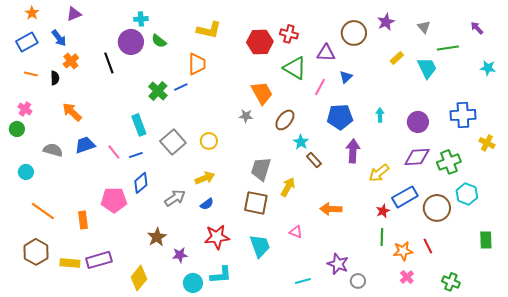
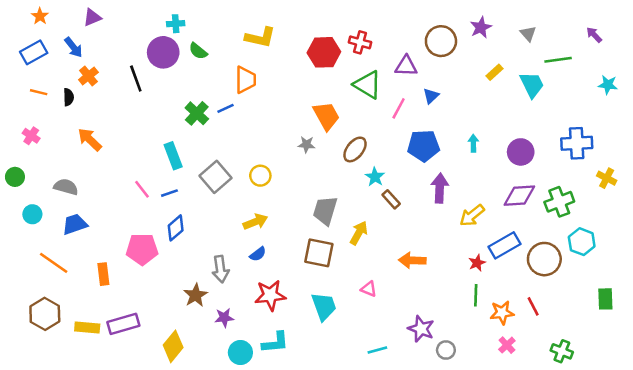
green circle: (17, 129) -> (15, 177), moved
blue trapezoid: (85, 145) -> (75, 224), moved
gray arrow: (175, 198) -> (220, 269), moved, turned 115

